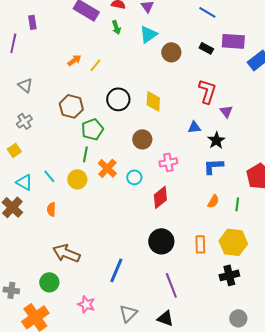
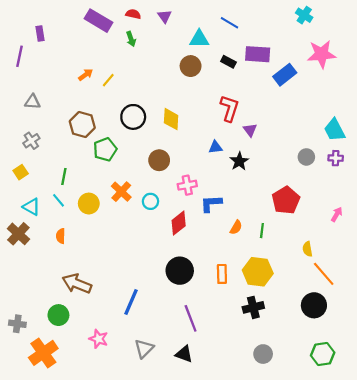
cyan triangle: (148, 34) -> (199, 39), moved, turned 36
gray triangle: (25, 85) -> (32, 102), turned -35
green line: (85, 154) -> (64, 176), moved
blue L-shape: (213, 166) -> (211, 204), moved

